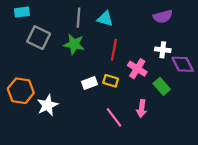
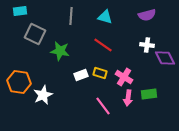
cyan triangle: (105, 19) -> (105, 17), moved
green star: (74, 44) -> (60, 51), moved
red line: (114, 50) -> (103, 45), turned -66
pink cross: (137, 69) -> (124, 77), moved
green rectangle: (162, 86) -> (149, 94), moved, turned -56

